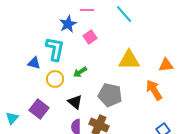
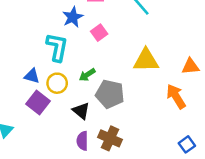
blue triangle: (34, 63) -> (32, 76), moved
gray pentagon: (110, 95) -> (110, 94), moved
purple square: (39, 109) -> (38, 102), moved

